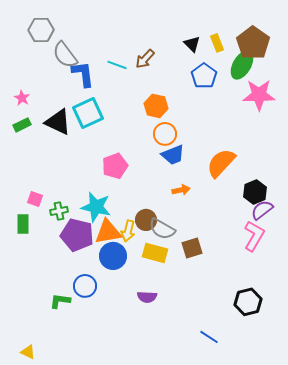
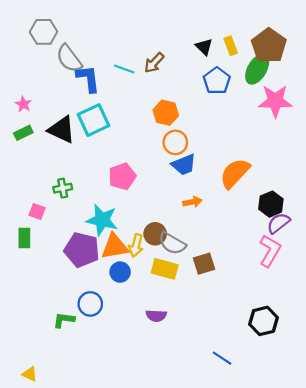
green cross: (59, 211) -> (63, 188), moved
blue circle: (113, 256) -> (120, 272), size x0.7

